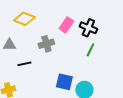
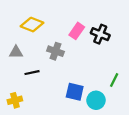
gray cross: (46, 44) -> (55, 51), turned 35
green line: (90, 50) -> (114, 80), moved

